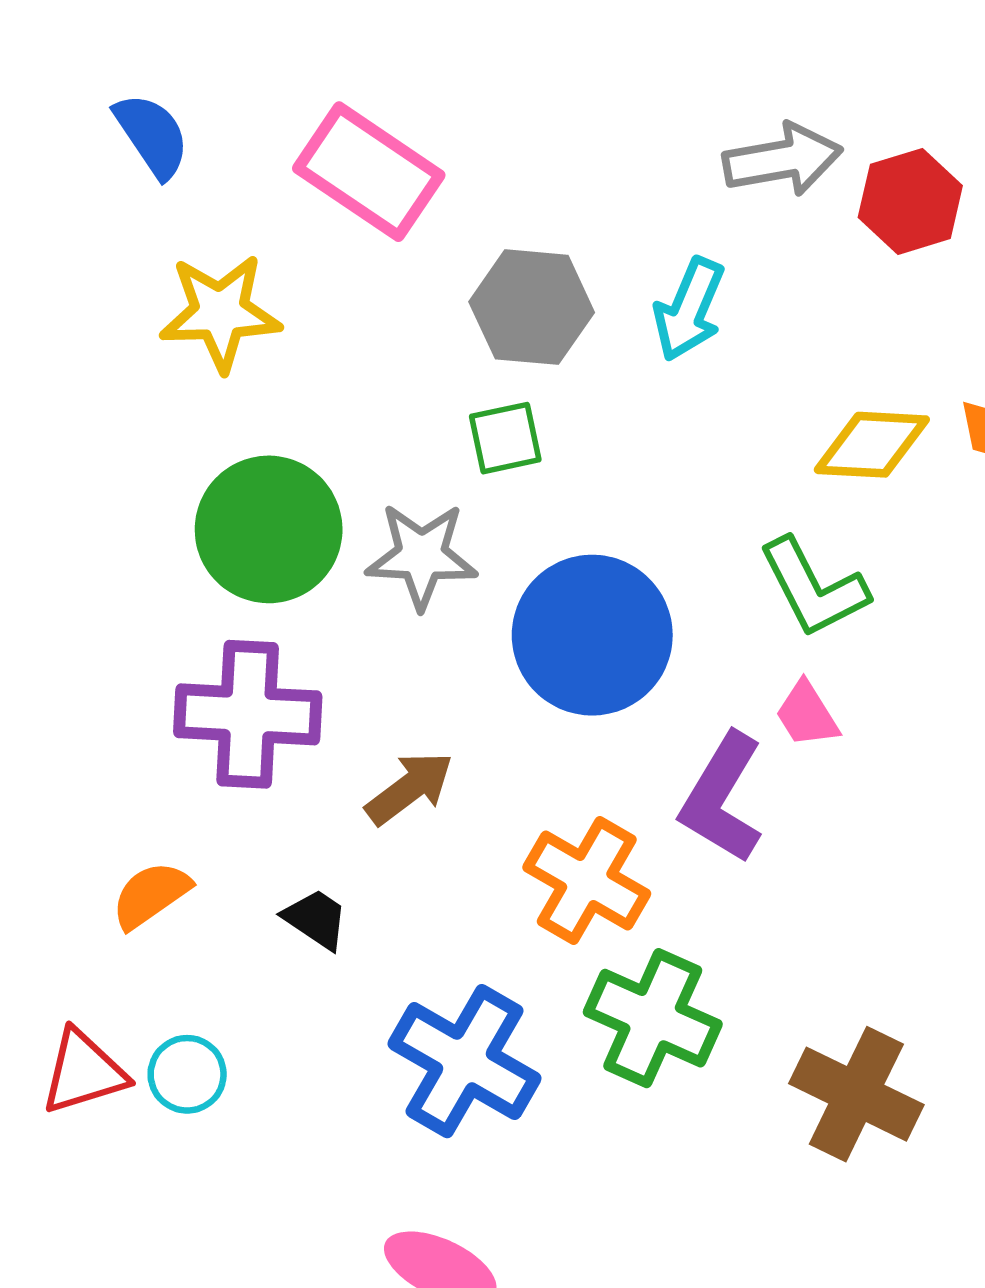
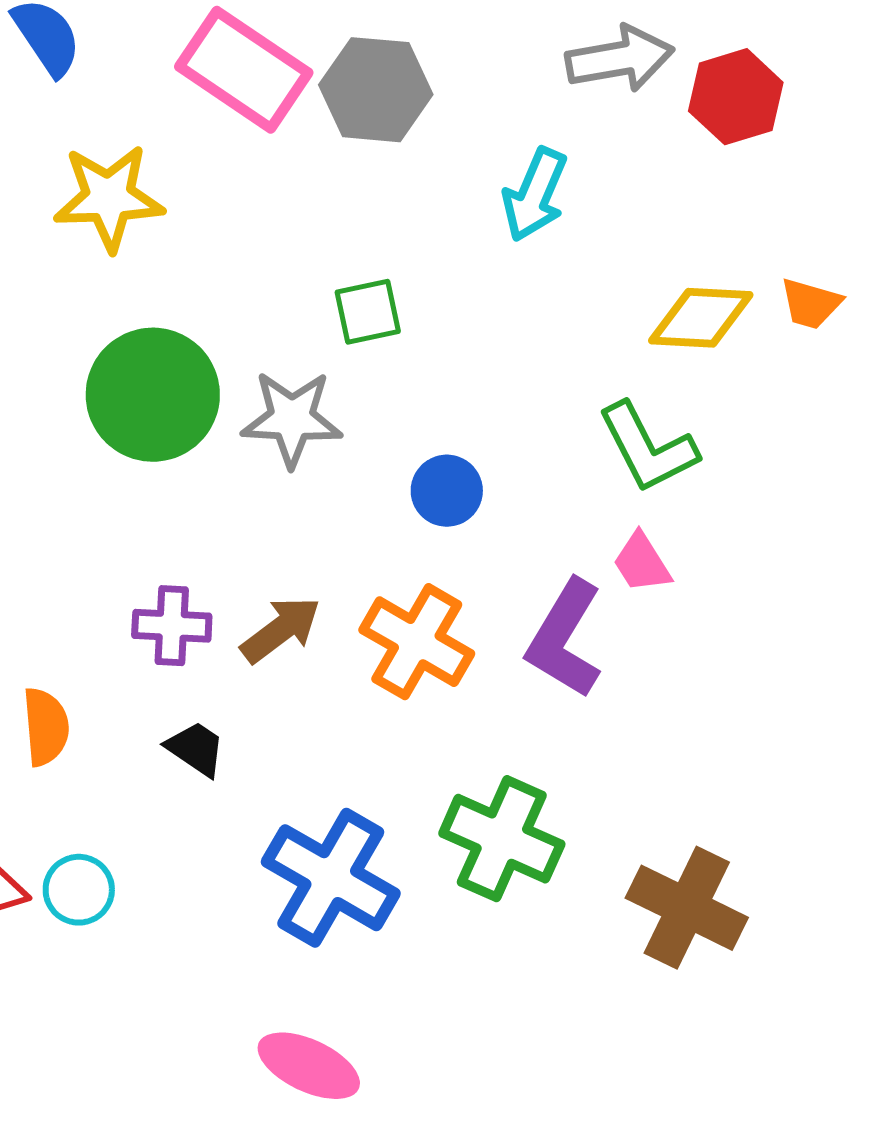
gray hexagon: (532, 307) -> (376, 90), moved
blue circle: (592, 635) -> (447, 491), size x0.5
purple cross: (248, 714) -> (172, 626), moved, size x0.6
orange cross: (587, 881) -> (417, 642), moved
orange semicircle: (151, 895) -> (46, 727), turned 120

